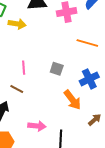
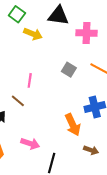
gray square: (57, 69) -> (69, 70), moved
brown arrow: (95, 120) -> (91, 150), turned 48

